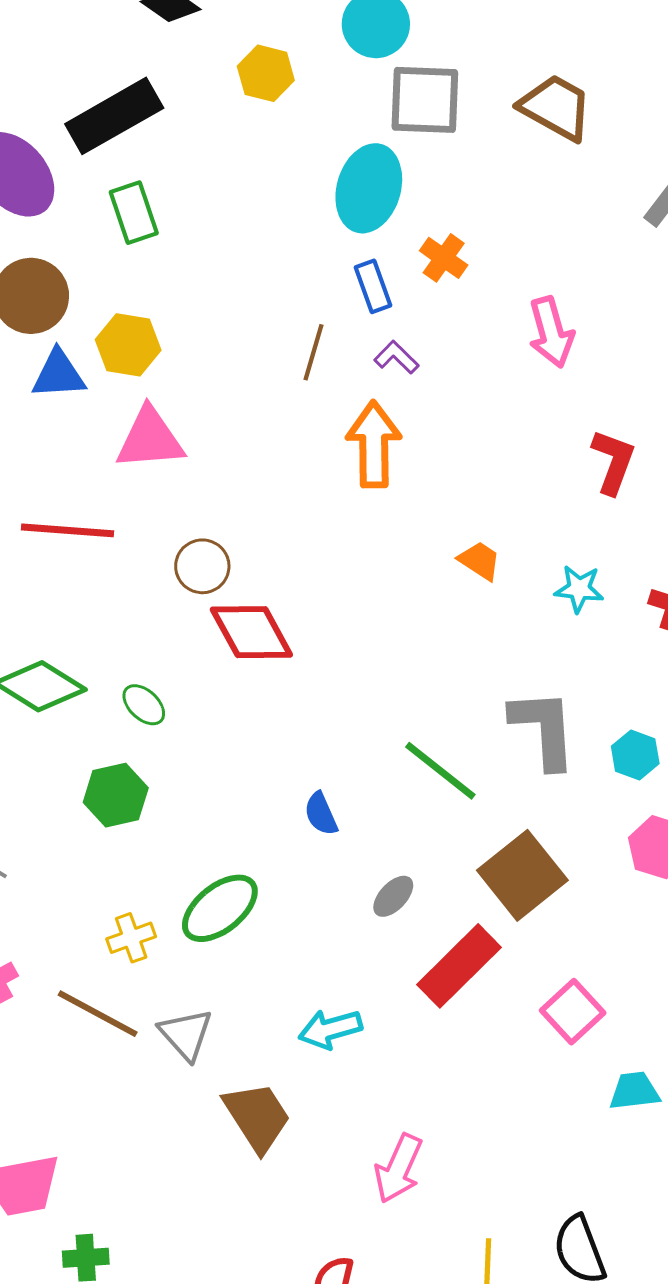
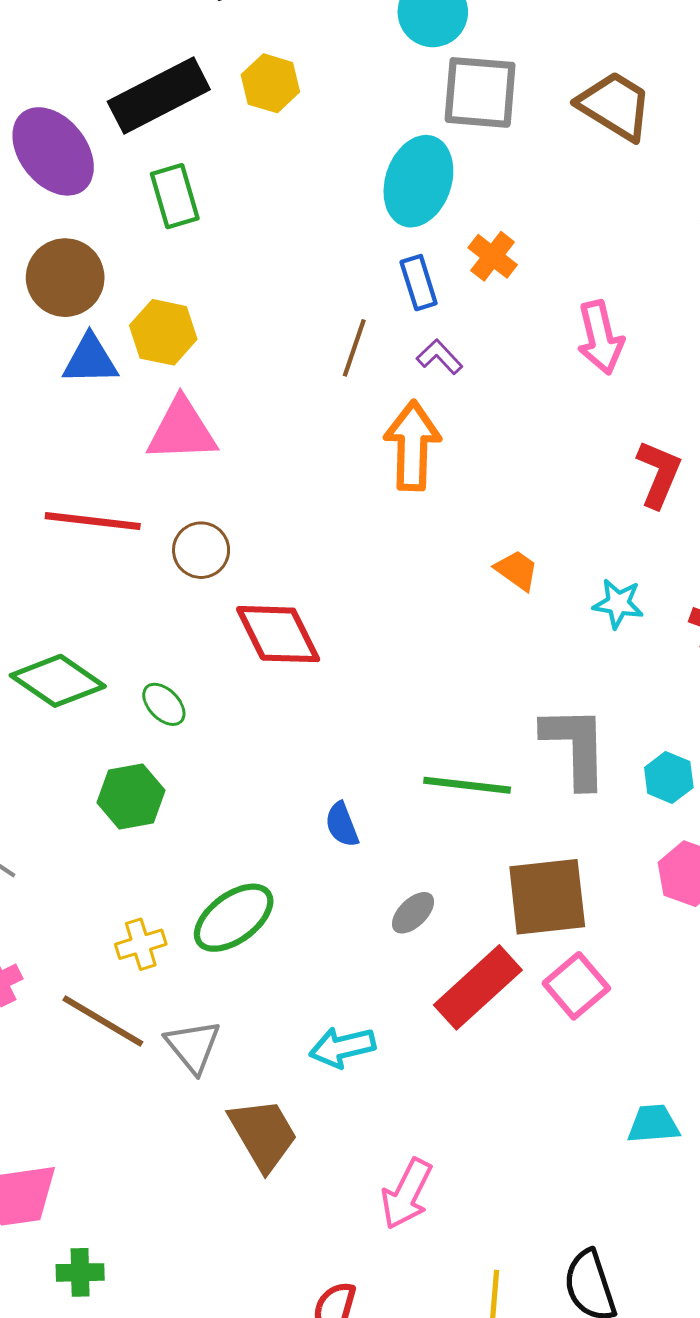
yellow hexagon: (266, 73) -> (270, 83), moved
brown circle: (202, 566) -> (201, 550), moved
green line: (440, 771) -> (467, 785), turned -34
brown square: (522, 875) -> (547, 897), turned 30
pink square: (573, 1012) -> (576, 986), moved

